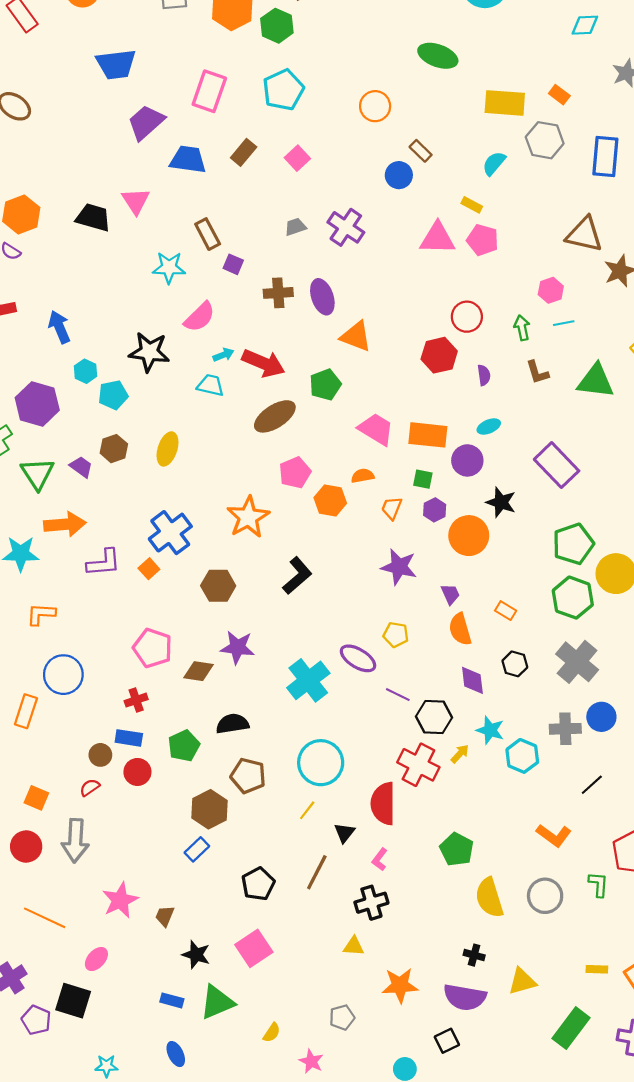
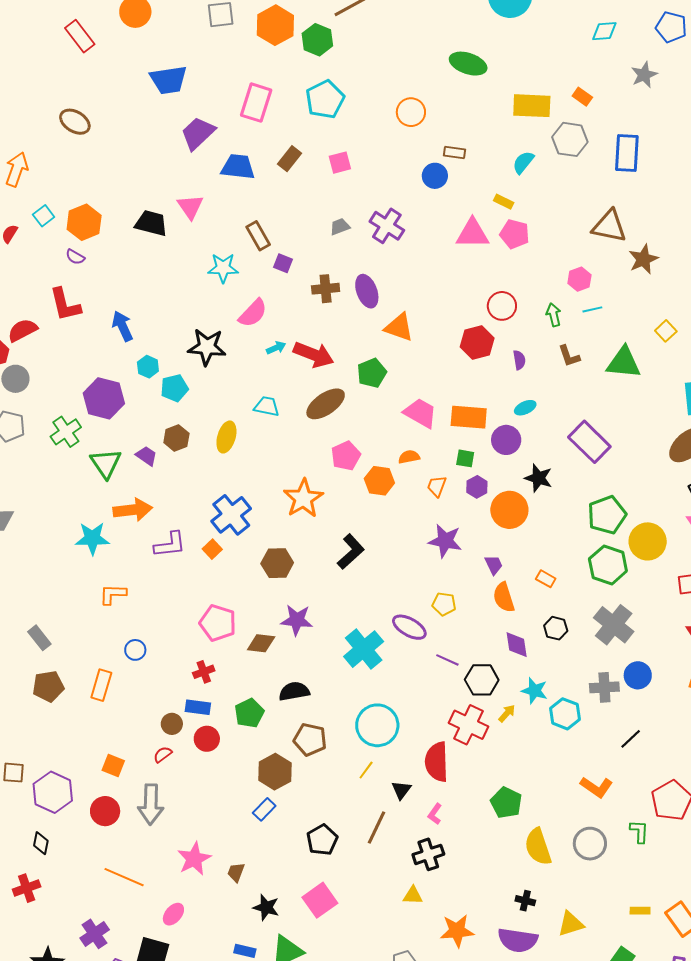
brown rectangle: (421, 151) -> (454, 153), turned -35
pink square: (297, 158) -> (340, 163), turned 30
cyan trapezoid: (210, 385) -> (267, 406), moved
blue circle: (63, 675) -> (135, 650), size x0.6

